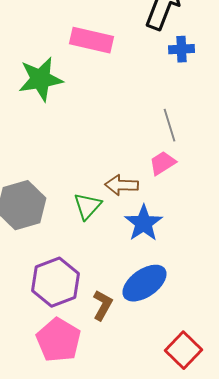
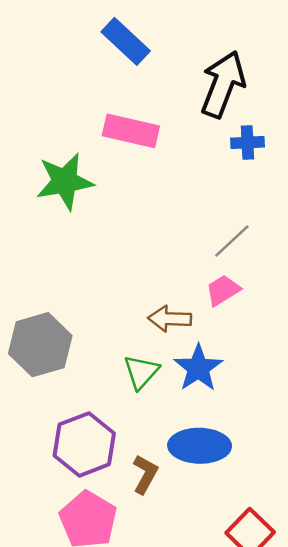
gray line: (170, 125) -> (232, 241), turned 64
green triangle: (88, 206) -> (141, 372), moved
blue ellipse: (144, 283) -> (200, 446), turned 36

